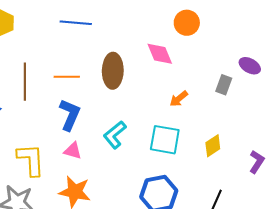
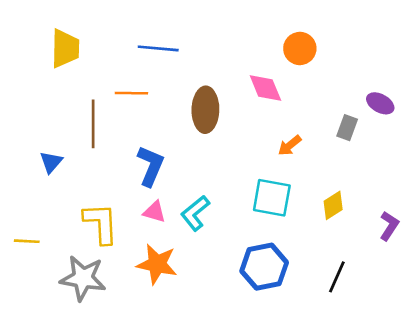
orange line: (67, 77) -> (131, 93), moved
cyan L-shape: (115, 135) -> (195, 213), moved

